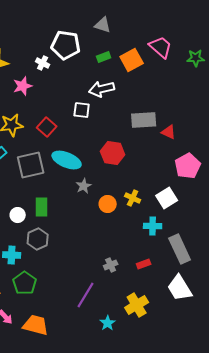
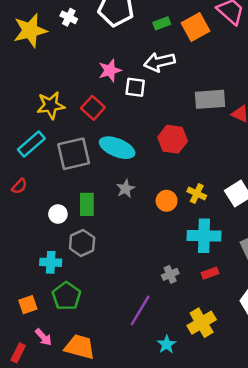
white cross: (43, 63) -> (69, 17), moved
pink star: (23, 86) -> (110, 70), moved
gray star: (84, 186) -> (126, 189), moved
cyan cross: (153, 226) -> (204, 236), moved, size x1.5

